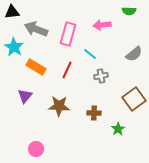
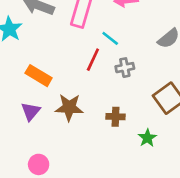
orange rectangle: (36, 67) -> (39, 76), moved
red line: (67, 70) -> (93, 60), moved
purple triangle: (25, 96) -> (31, 111), moved

